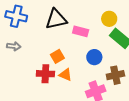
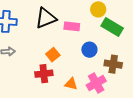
orange triangle: (65, 75) -> (71, 84), moved
brown cross: (115, 75) -> (113, 64), turned 30

